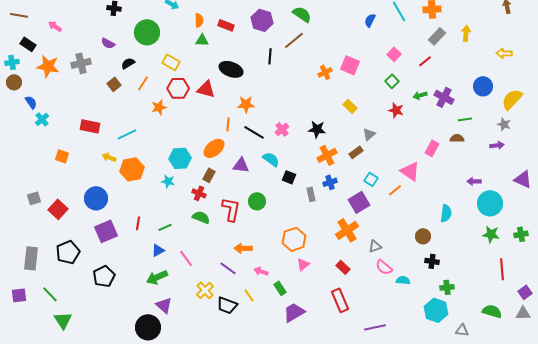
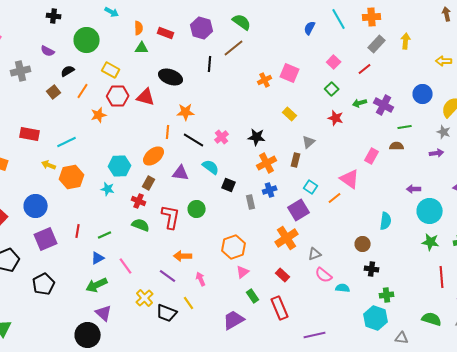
brown rectangle: (356, 152) -> (296, 160), turned -40
pink arrow: (261, 271) -> (201, 279), turned 48
green rectangle: (280, 288) -> (253, 296), moved

